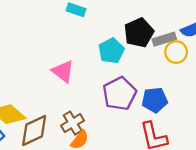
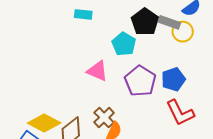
gray rectangle: (164, 39) -> (169, 22), turned 50
pink triangle: (63, 71) -> (97, 71), moved

